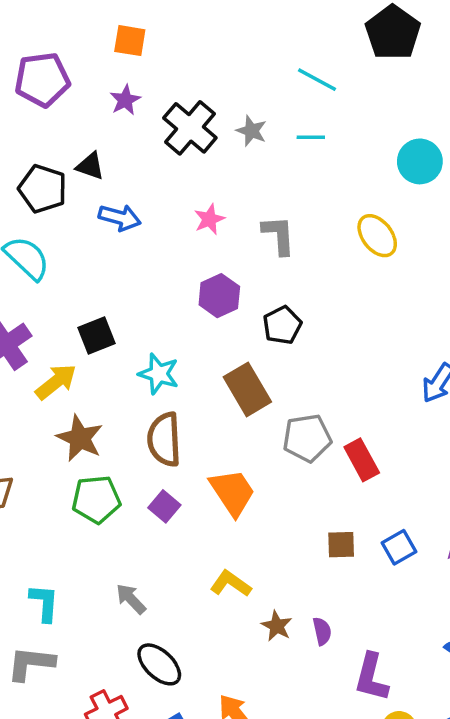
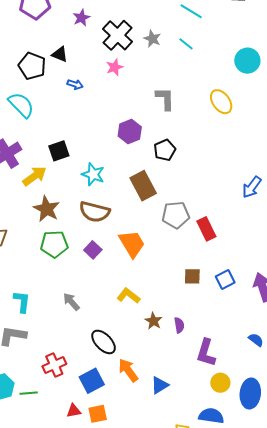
cyan line: (311, 137) -> (186, 44), turned 35
blue arrow: (120, 218) -> (75, 84), size x0.7
pink star: (209, 219) -> (115, 67), moved
brown semicircle: (164, 439) -> (95, 212), turned -76
black ellipse: (159, 664) -> (104, 342), moved

